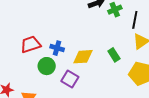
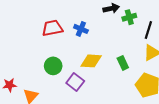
red trapezoid: (31, 44) -> (52, 28), moved
blue cross: (57, 48) -> (81, 29), moved

